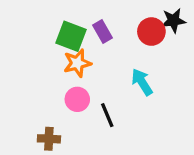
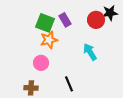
pink circle: (77, 99) -> (41, 63), moved
black line: (107, 115) -> (69, 84), moved

